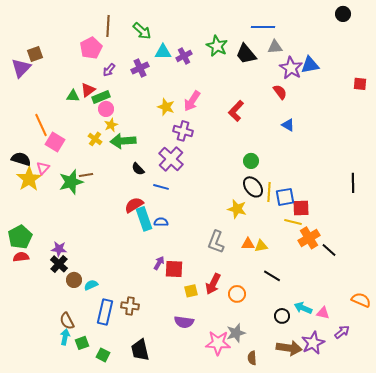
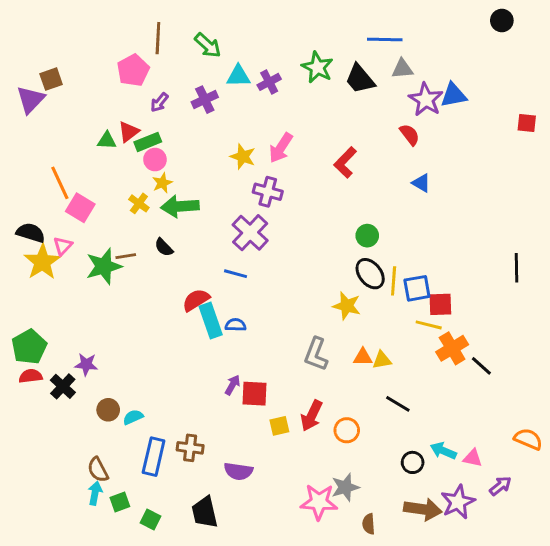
black semicircle: (138, 169) -> (164, 247), moved
black cross: (59, 264) -> (63, 386), moved
purple semicircle: (184, 322) -> (238, 471), moved

